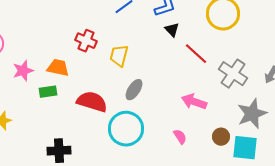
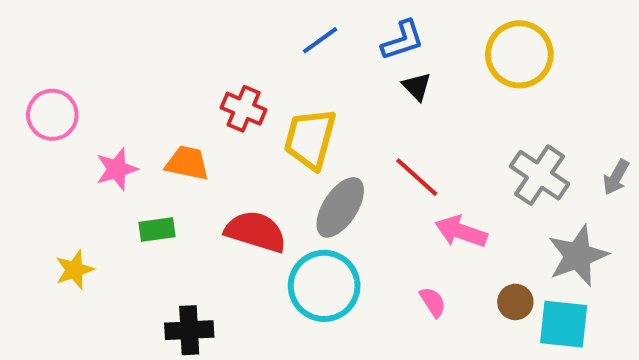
red line: (196, 54) -> (417, 177), moved
yellow trapezoid: (119, 56) -> (310, 139), size x1.4
gray ellipse: (134, 90) -> (340, 207), size x1.4
green rectangle: (48, 92) -> (157, 230), moved

